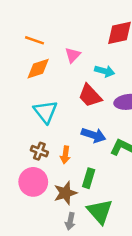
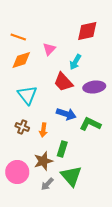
cyan arrow: (105, 71) -> (75, 62), turned 105
pink circle: (33, 182) -> (17, 172), moved
gray arrow: (70, 221) -> (47, 184), turned 32

